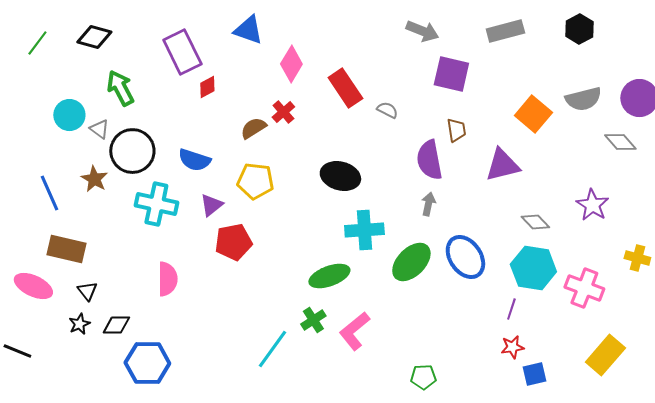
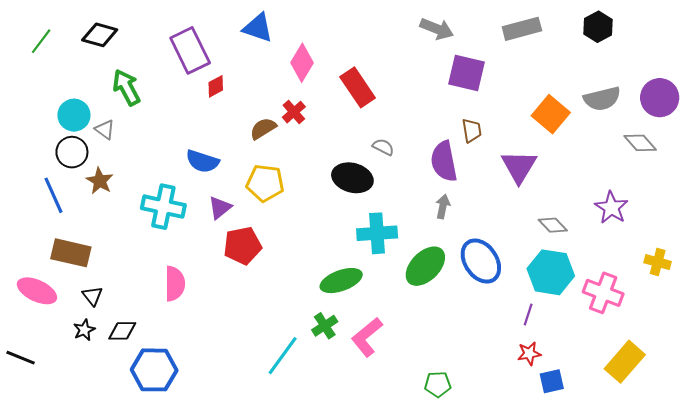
gray semicircle: (387, 110) -> (383, 147), moved
black circle: (132, 151) -> (72, 152), moved, size x0.7
purple triangle: (502, 165) -> (519, 166), turned -45

